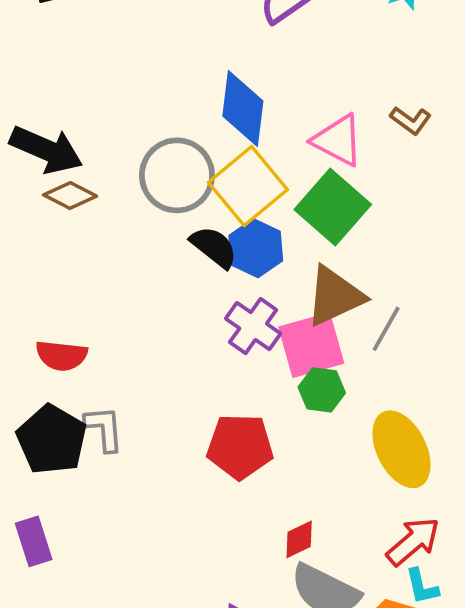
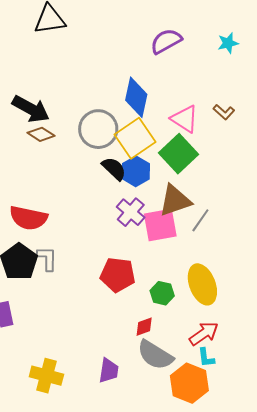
red semicircle: (61, 356) -> (28, 218), size x1.4
green hexagon: (322, 390) -> (162, 293), moved

